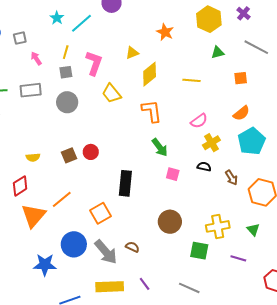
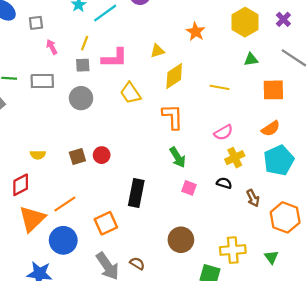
pink L-shape: (94, 63) -> (115, 58), turned 65
orange square: (241, 78) -> (273, 90), size x1.5
blue circle: (74, 244) -> (63, 240), moved

